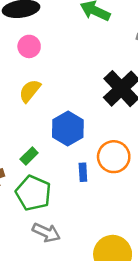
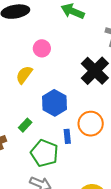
pink circle: (29, 46) -> (42, 48), moved
green pentagon: (33, 193) -> (44, 153), moved

